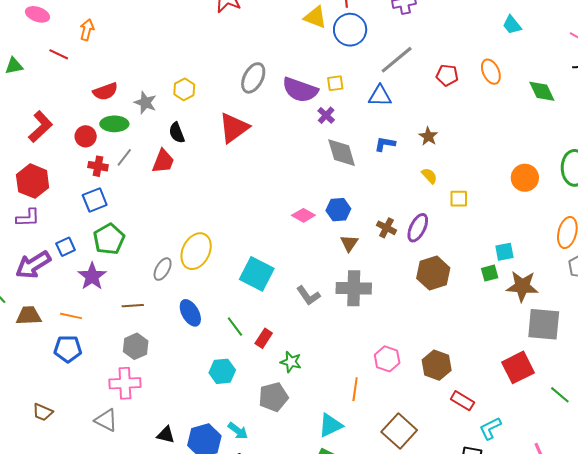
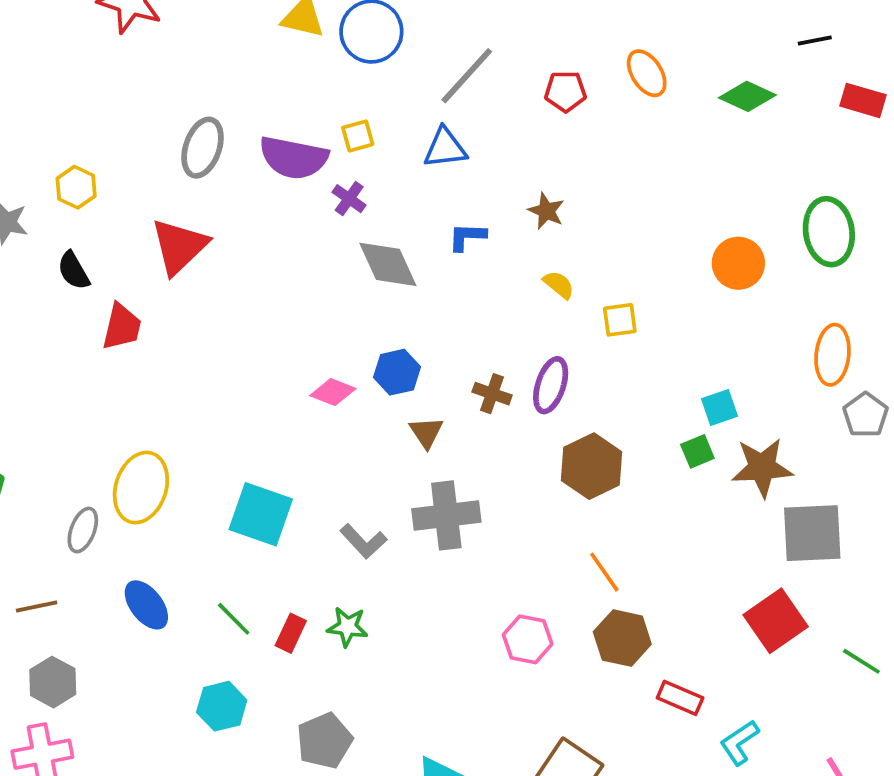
green diamond: (542, 91) -> (747, 96), turned -32
red trapezoid: (163, 161) -> (122, 327), moved
green star: (291, 362) -> (348, 627), moved
orange line: (355, 389) -> (604, 572), moved, turned -35

